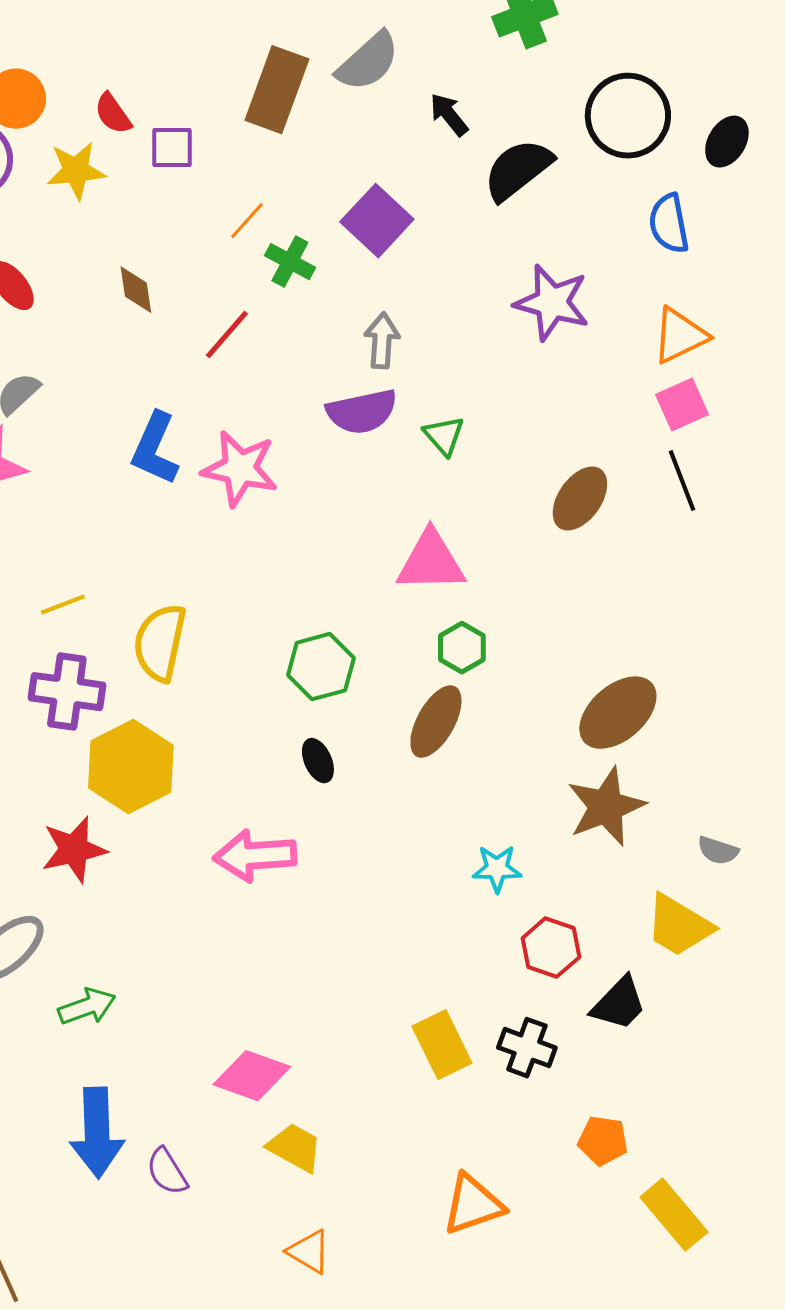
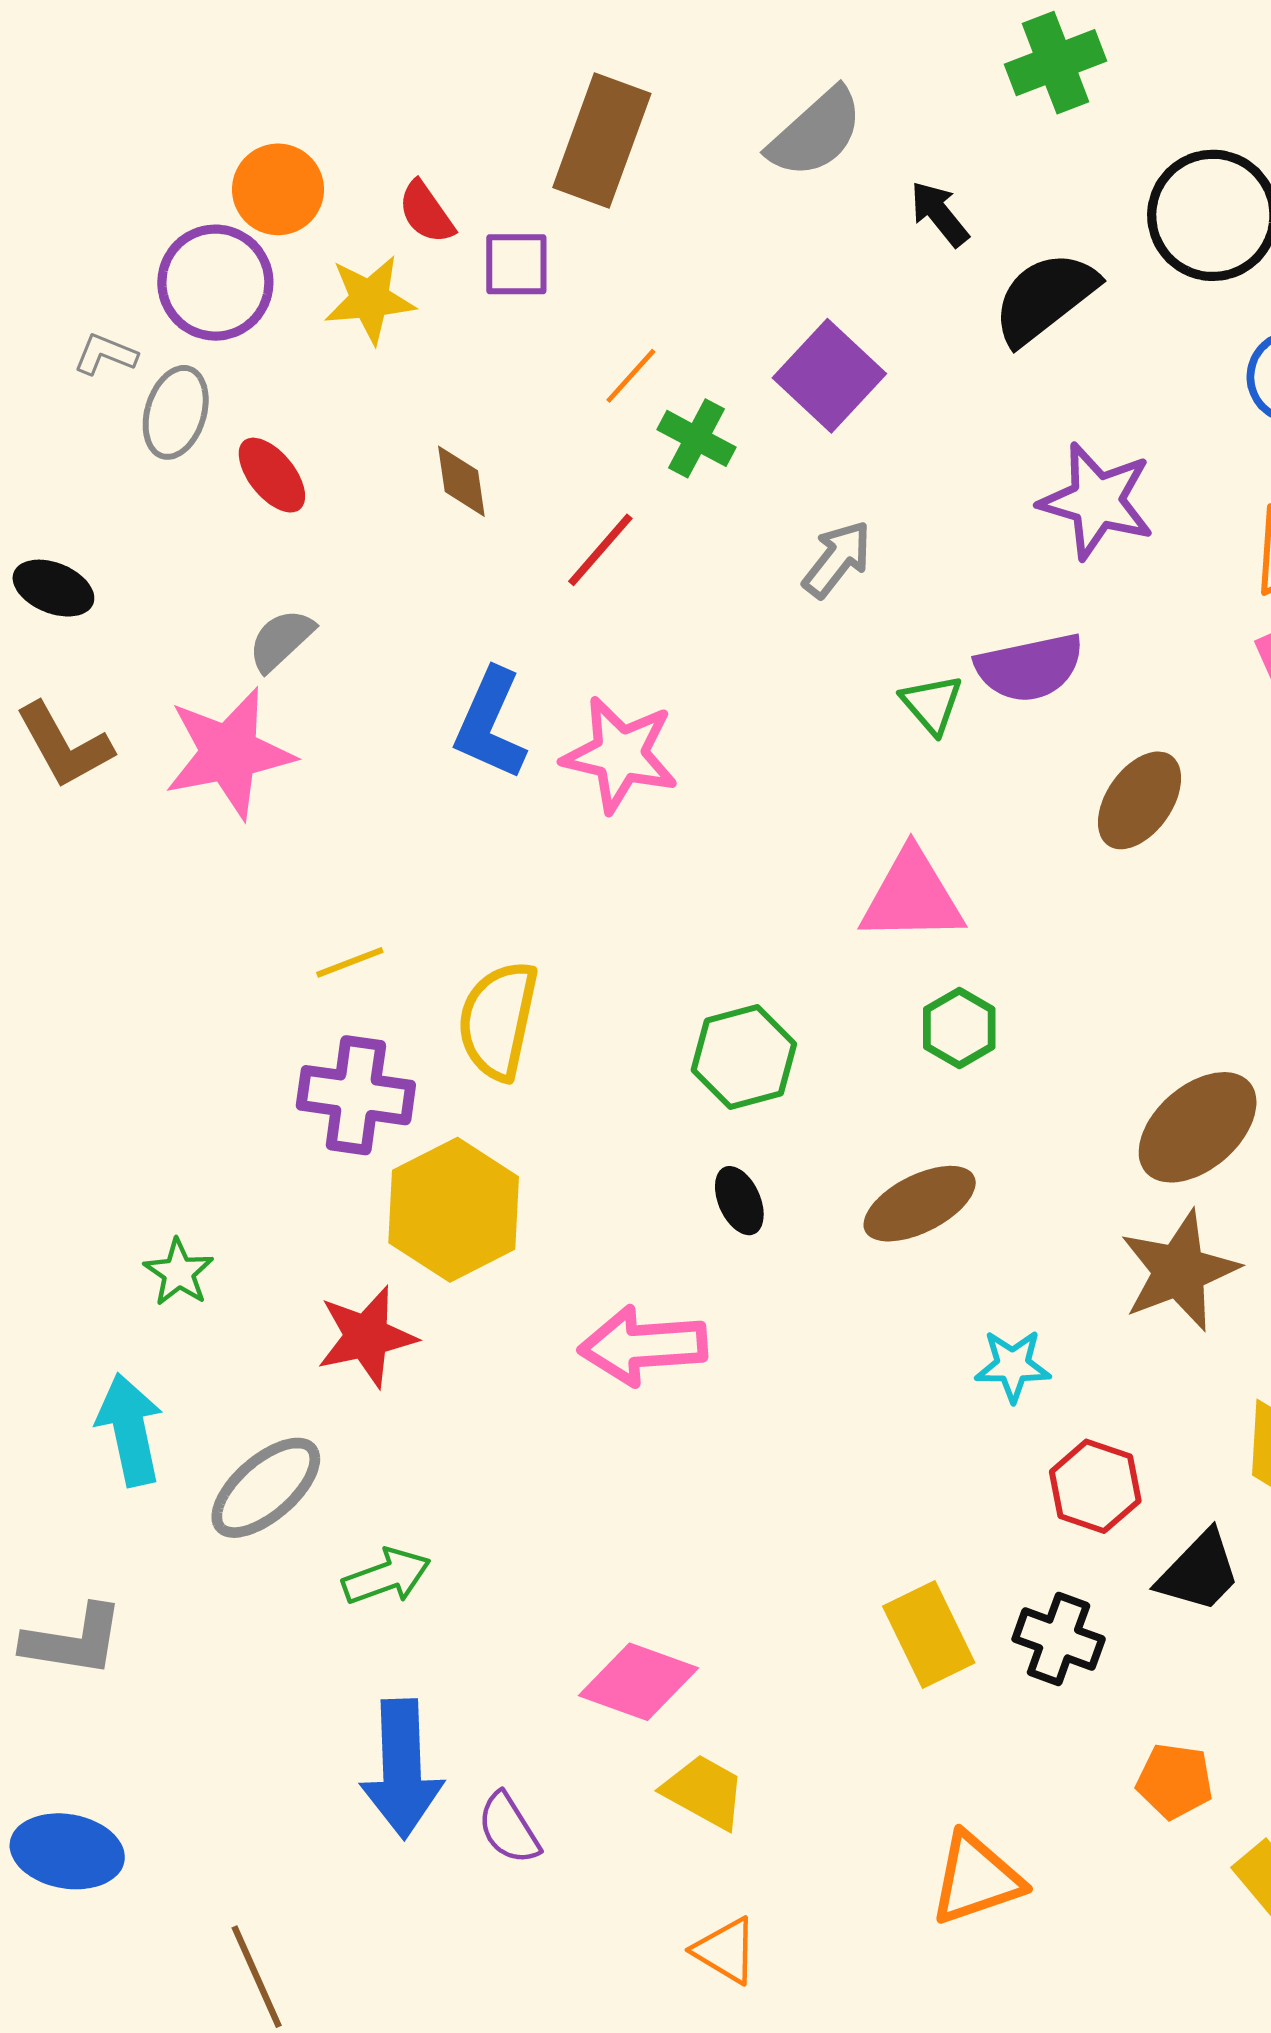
brown rectangle: (277, 90) -> (602, 141), moved
gray arrow: (382, 341) -> (837, 559), turned 34
purple semicircle: (362, 412) -> (1030, 668), moved
brown ellipse: (436, 722) -> (920, 1204), moved, turned 34

